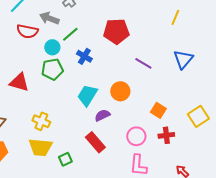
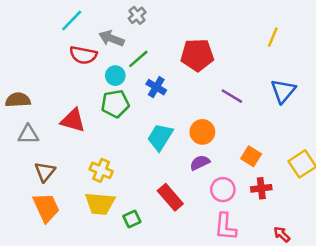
purple semicircle: (102, 115) -> (200, 163), moved

